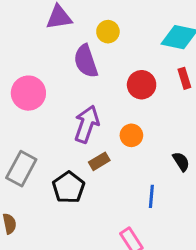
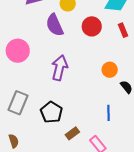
red circle: (142, 85) -> (92, 26), moved
orange circle: (131, 135) -> (110, 70), moved
brown rectangle: (99, 161) -> (72, 133), moved

